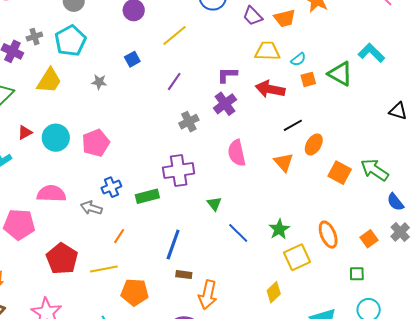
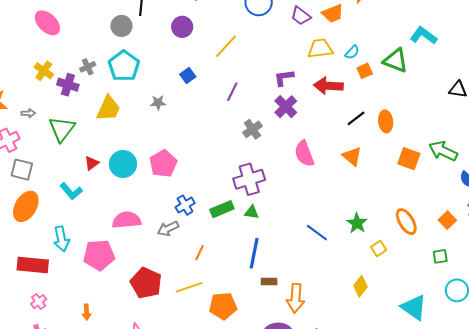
orange ellipse: (314, 144) -> (386, 121), moved, turned -30
green triangle: (214, 204) -> (252, 212), moved, turned -35
gray arrow: (91, 208) -> (168, 229), turned -35
yellow square: (297, 257) -> (379, 249), size x0.6

